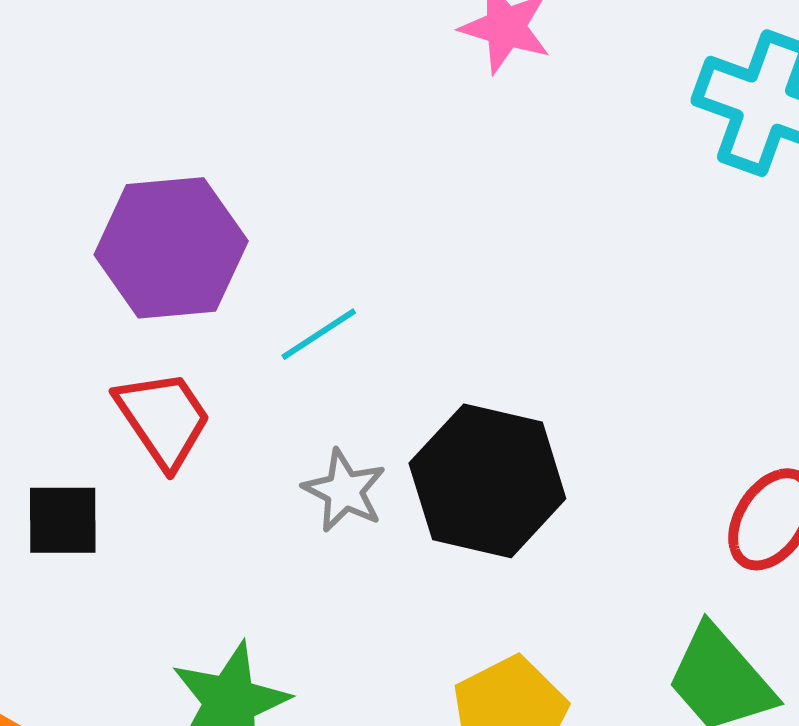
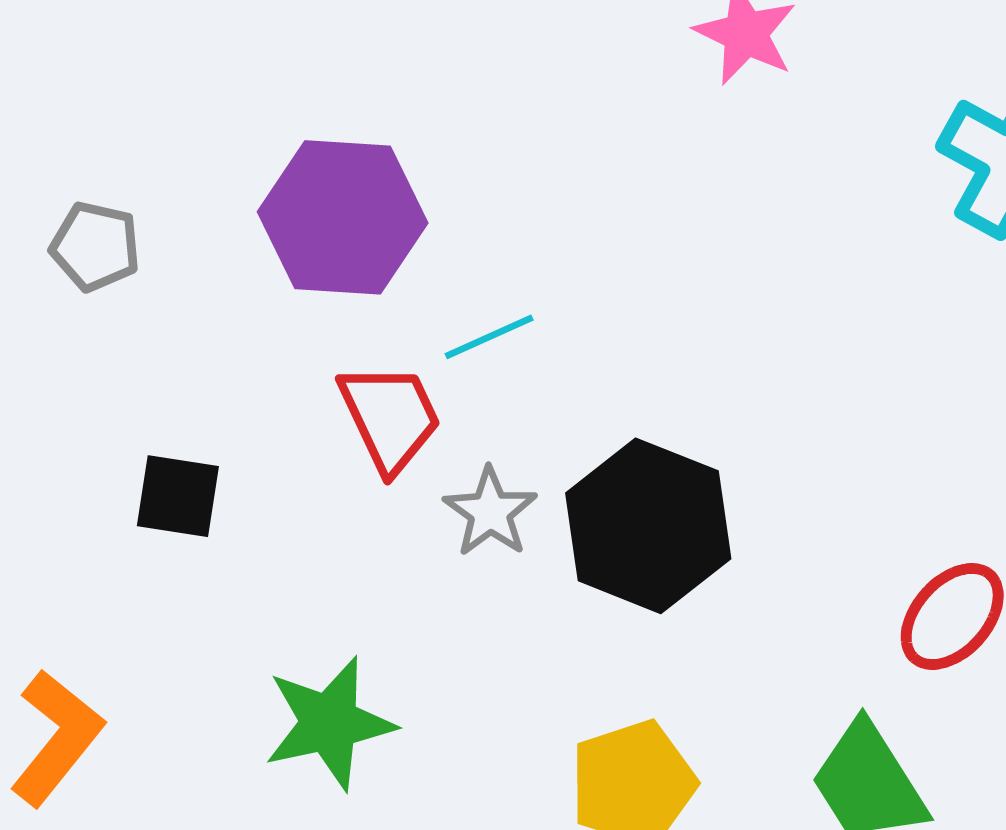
red trapezoid: (163, 419) -> (390, 417), moved

